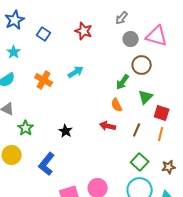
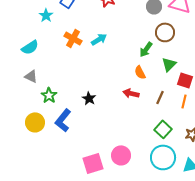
cyan star: (14, 52) -> (46, 15), moved
orange cross: (44, 80) -> (73, 38), moved
blue L-shape: (47, 164) -> (63, 120), moved

